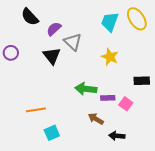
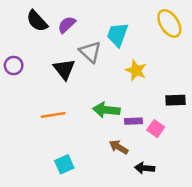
cyan trapezoid: (110, 22) -> (117, 35), moved
purple semicircle: (54, 29) -> (67, 25), moved
orange line: (36, 110) -> (53, 115), moved

